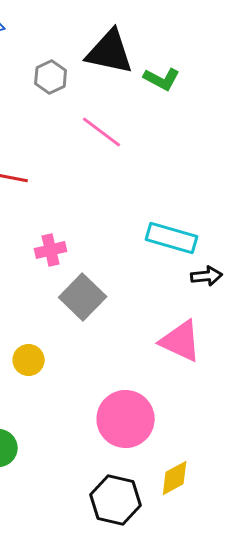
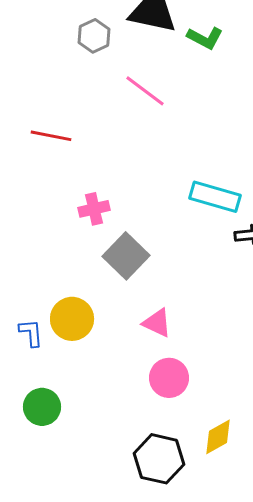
pink triangle: (181, 341) -> (157, 323), moved, size x0.7
yellow circle: (29, 360) -> (72, 319), size x1.4
pink circle: (126, 419) -> (169, 378), size x0.7

